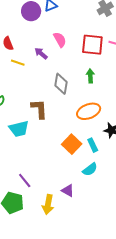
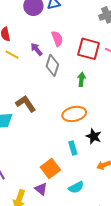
gray diamond: (61, 84) -> (52, 65), moved
brown L-shape: (39, 109) -> (26, 104), turned -40
orange square: (72, 144) -> (50, 169), moved
cyan semicircle: (90, 169) -> (76, 187), moved

